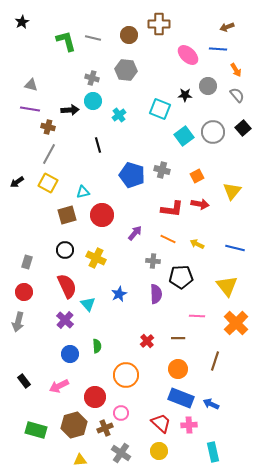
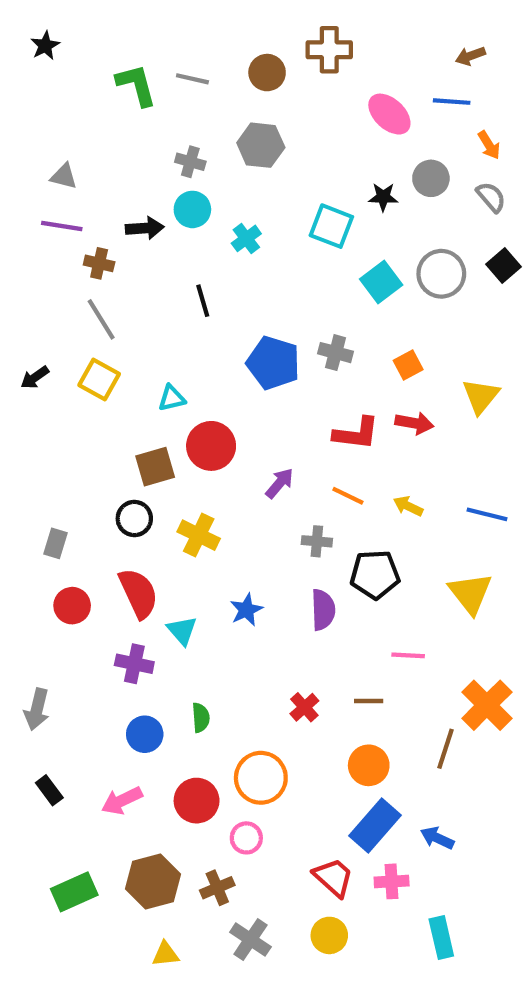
gray line: (49, 154) -> (101, 319), turned -60
brown square: (67, 215) -> (155, 467), moved
red circle: (24, 292) -> (72, 606), moved
purple cross: (65, 320) -> (134, 664), turned -30
gray arrow: (18, 322) -> (37, 709), moved
orange cross: (236, 323) -> (487, 705), moved
red circle: (95, 397) -> (197, 801), moved
blue rectangle: (181, 398) -> (375, 825), turned -70
pink circle: (121, 413) -> (246, 838), moved
green rectangle: (36, 430) -> (74, 892), turned -40

